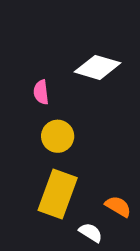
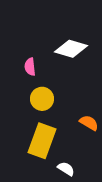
orange semicircle: (118, 206) -> (89, 123), moved

